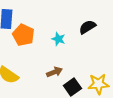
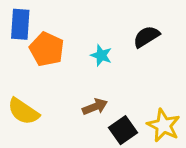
yellow star: (98, 84) -> (164, 125), turned 30

